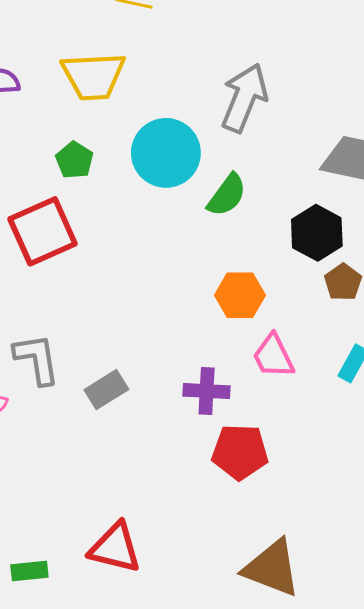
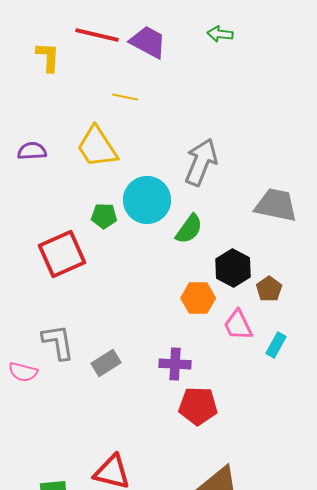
yellow trapezoid: (93, 76) -> (97, 147), turned 60
green pentagon: (74, 160) -> (104, 216), moved, turned -30
black hexagon: (317, 233) -> (233, 268), moved
pink trapezoid: (273, 356) -> (238, 325), moved

